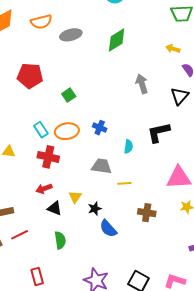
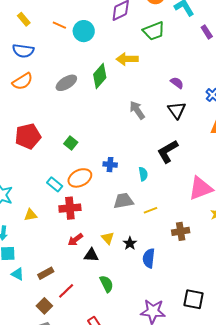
gray ellipse: (71, 35) -> (66, 83), moved
yellow arrow: (173, 49) -> (127, 59), moved, size x1.5
blue semicircle: (108, 229) -> (149, 258), turned 66

